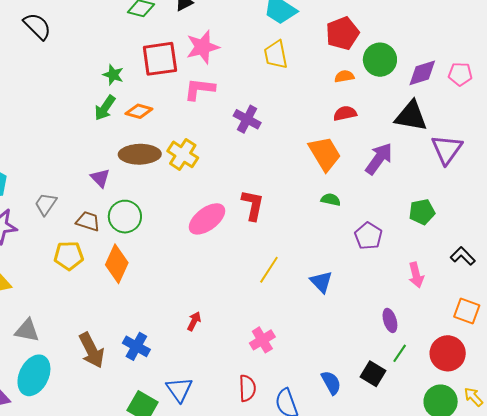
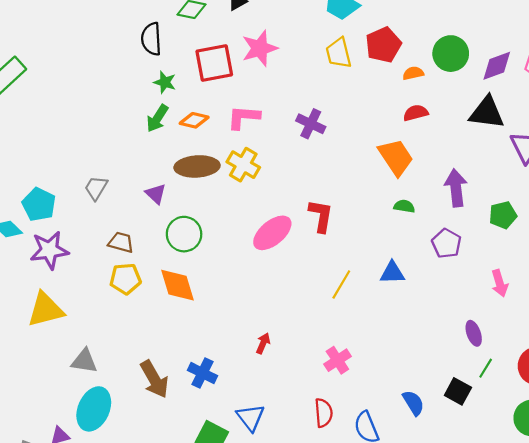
black semicircle: (37, 26) -> (151, 39), moved, turned -136
red pentagon: (342, 33) -> (383, 45), moved
pink L-shape: (199, 89) -> (243, 117), moved
purple arrow: (379, 159) -> (456, 188), moved, turned -40
gray trapezoid: (46, 204) -> (96, 188), moved
brown trapezoid: (88, 221) -> (121, 242), moved
orange diamond: (117, 264) -> (178, 285), turned -39
blue triangle: (321, 282) -> (392, 273), moved, turned -45

